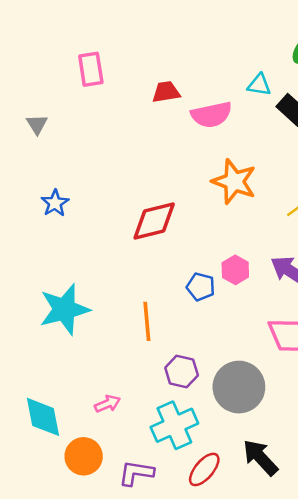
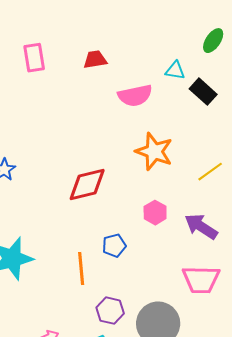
red trapezoid: (166, 92) -> (95, 60), moved
pink hexagon: (235, 270) -> (155, 213), moved
blue pentagon: (201, 287) -> (114, 246), moved, turned -30

